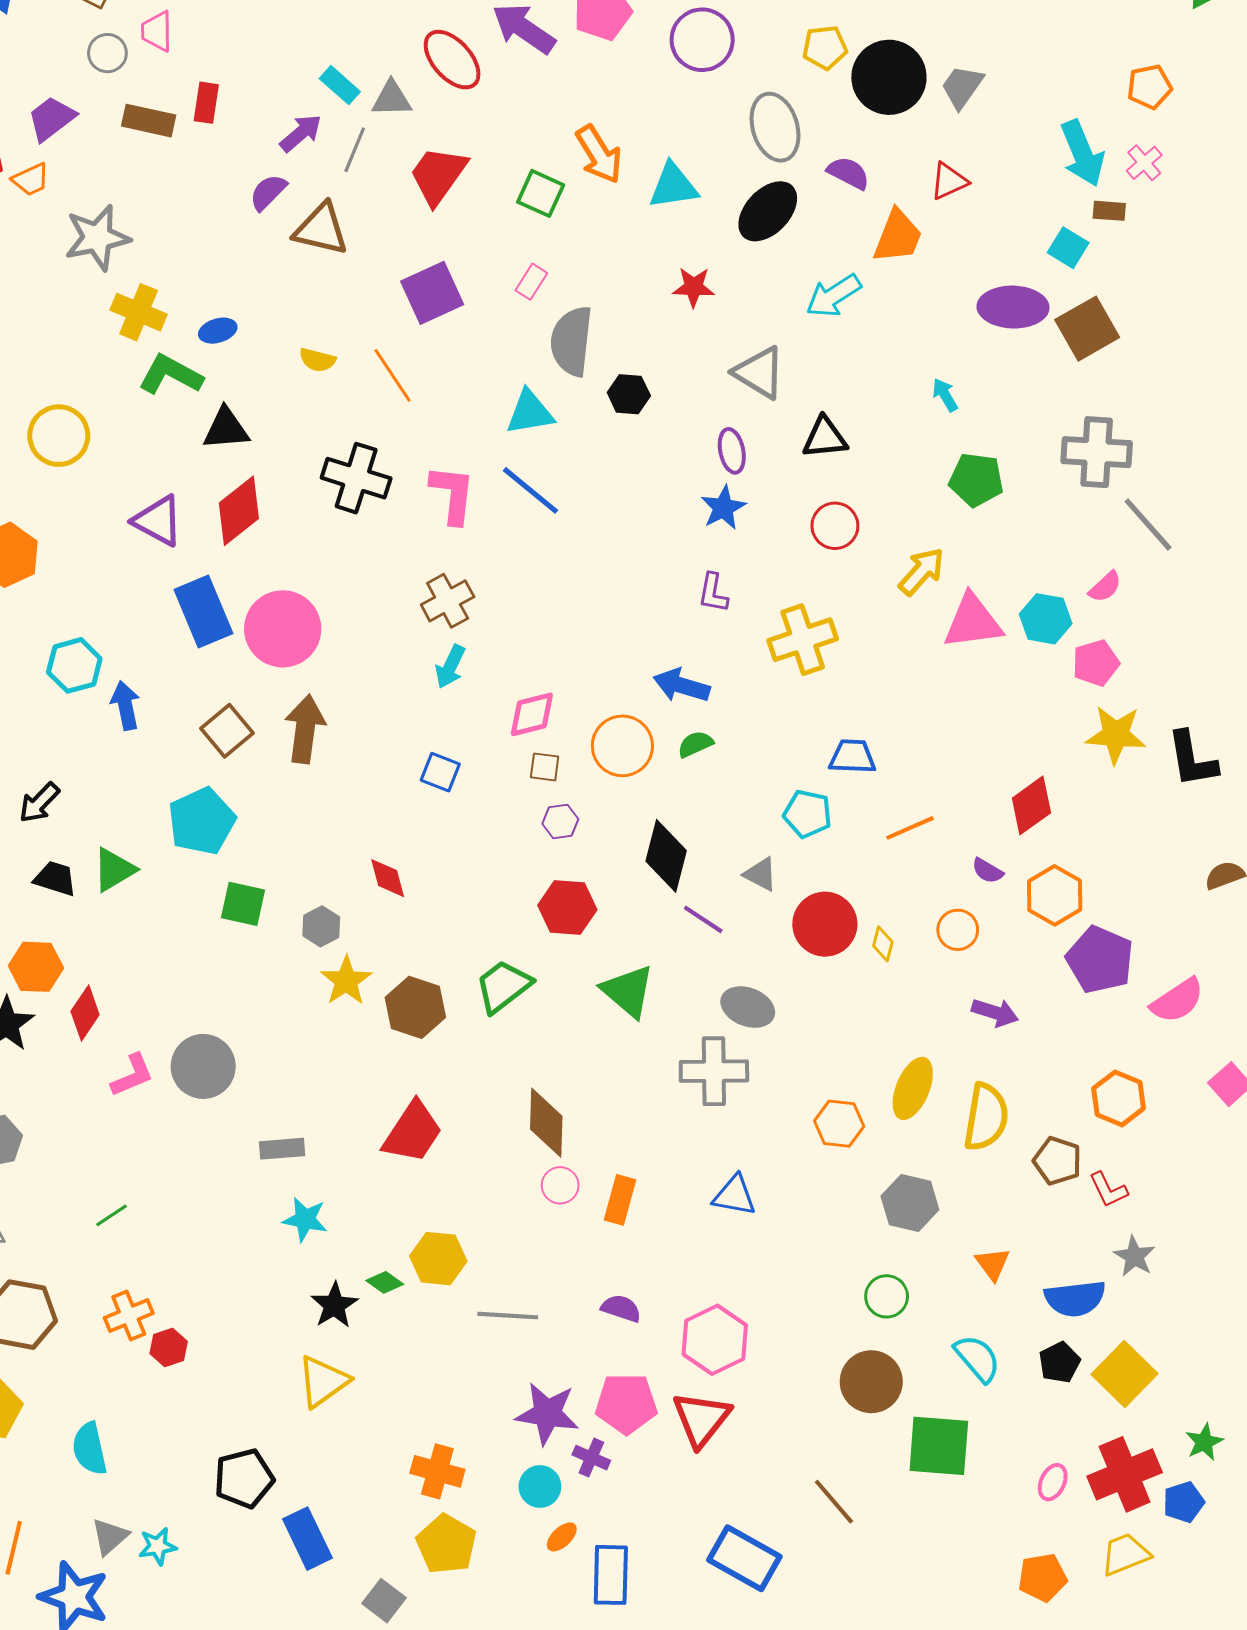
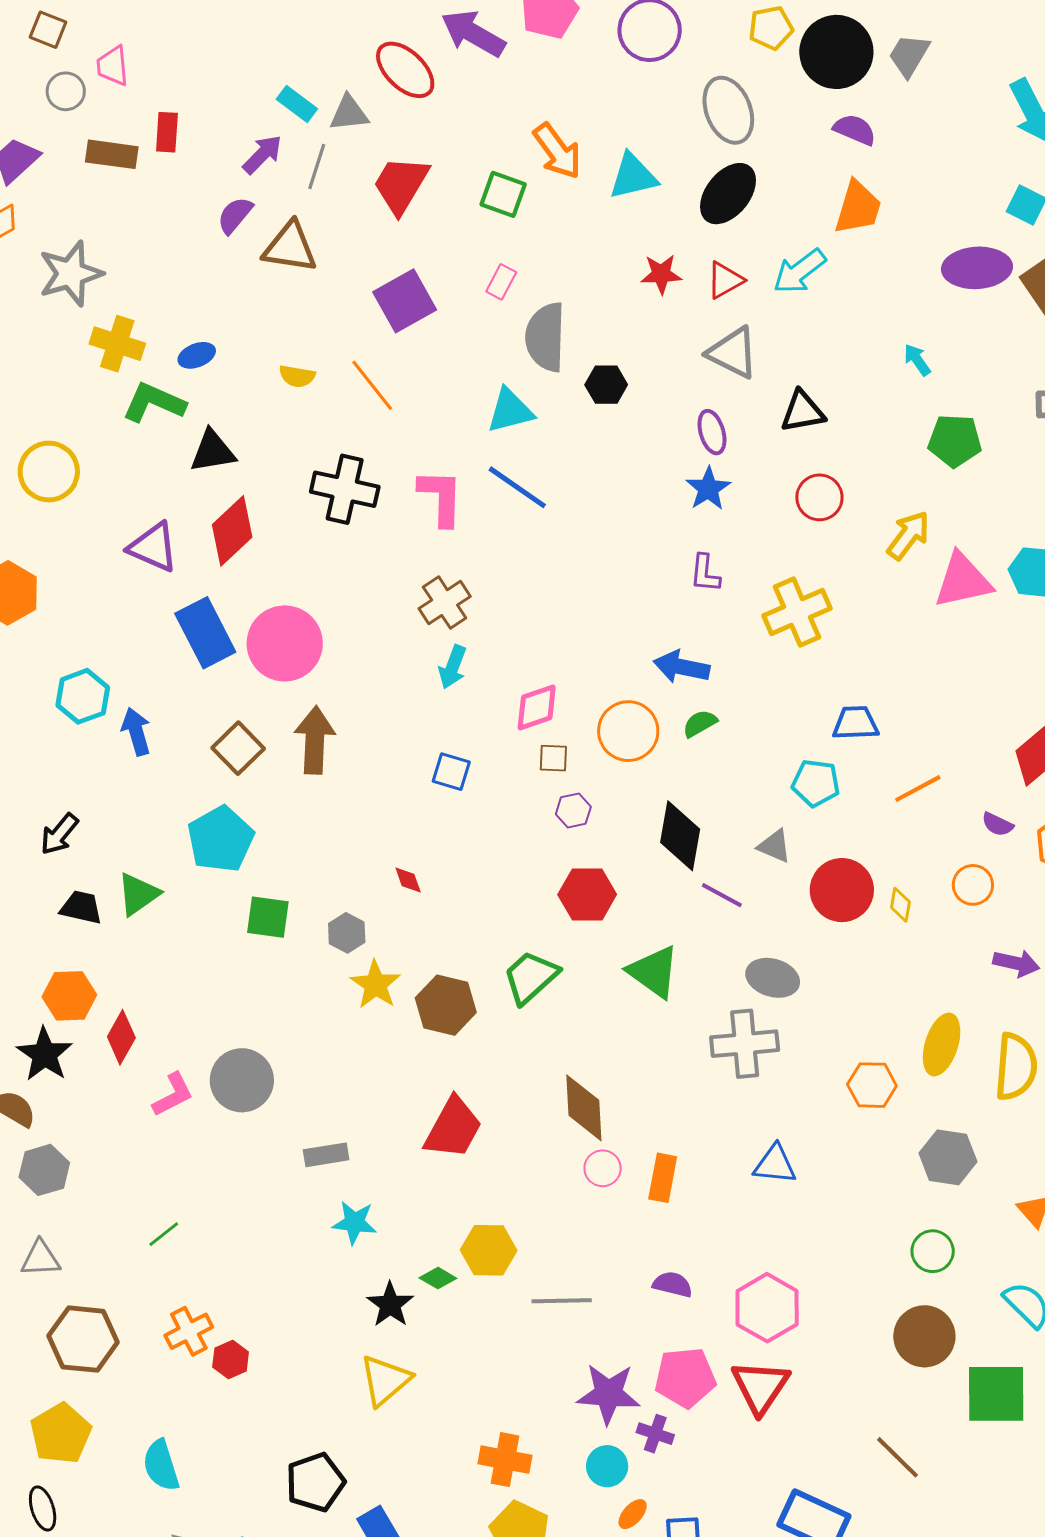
purple semicircle: (848, 173) -> (855, 130), moved
red triangle: (949, 181) -> (725, 280), moved
red diamond: (388, 878) -> (408, 880), size x0.7

